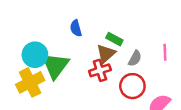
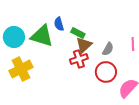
green rectangle: (114, 39) -> (78, 33), moved
cyan circle: (35, 55) -> (14, 37), moved
green triangle: (55, 66) -> (42, 36), moved, turned -50

